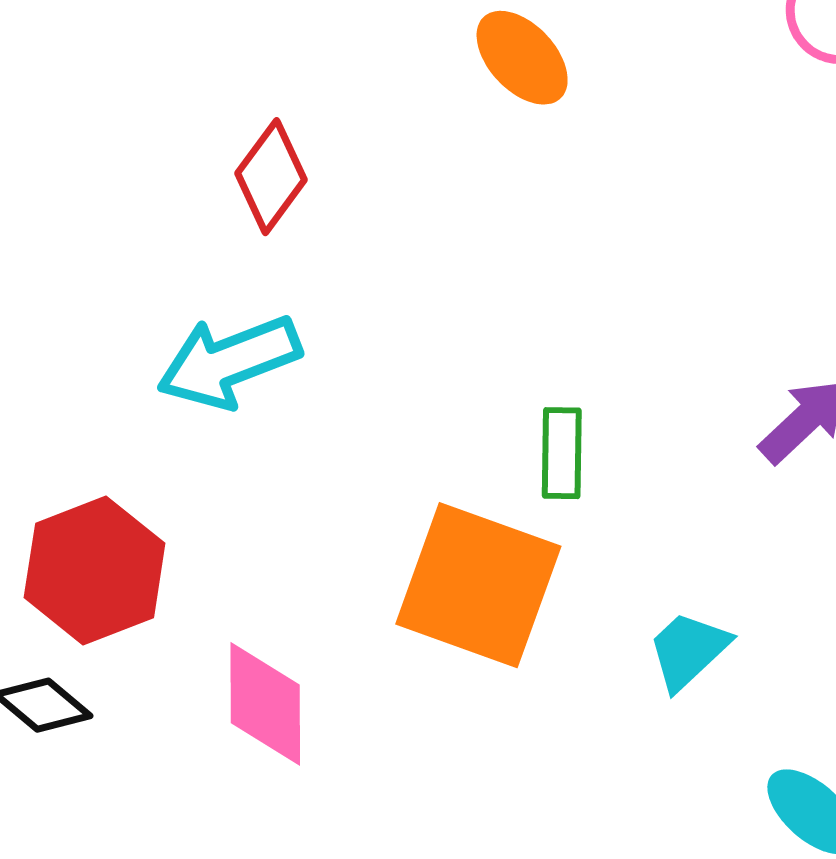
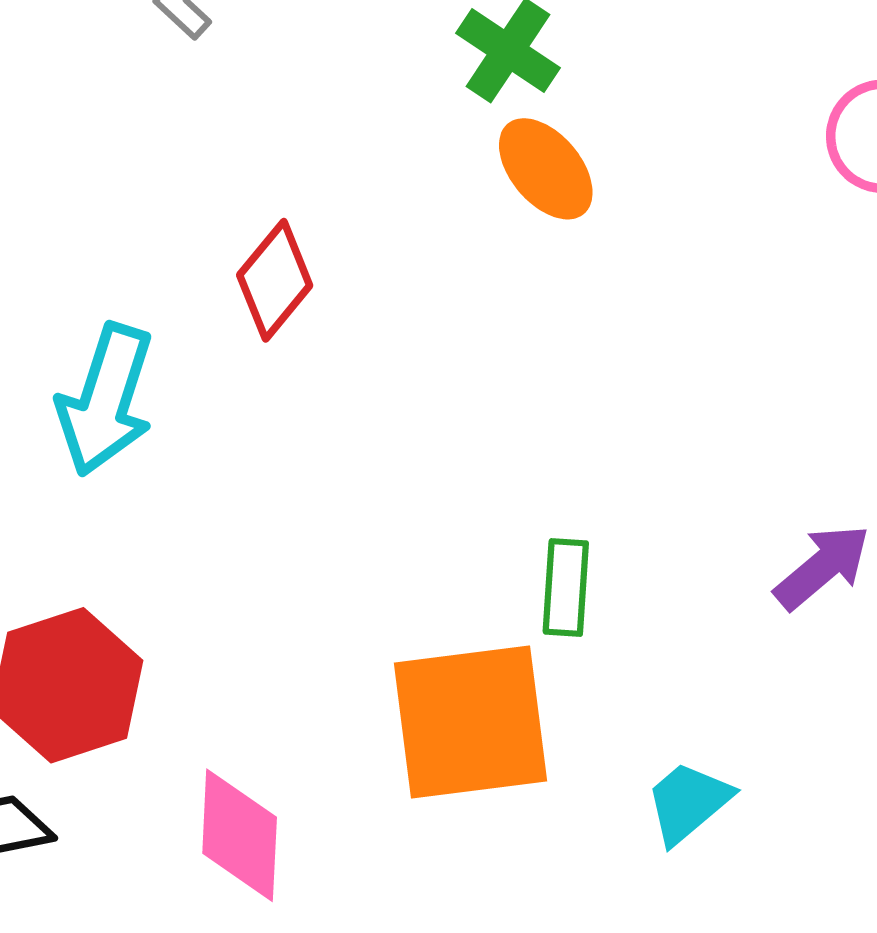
cyan arrow: (229, 362) -> (106, 400), moved, turned -54
orange square: (478, 585) -> (471, 722), turned -30

